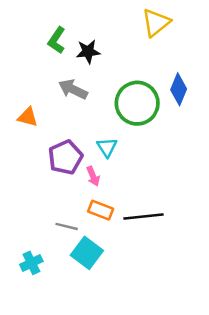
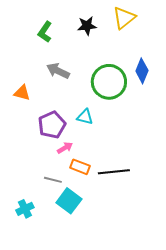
black star: (88, 52) -> (87, 26), moved
cyan triangle: (107, 147) -> (85, 117), turned -42
pink arrow: (93, 176) -> (65, 148), moved, turned -98

